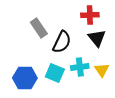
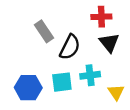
yellow triangle: (102, 70) -> (116, 92), moved
cyan square: (55, 73) -> (62, 82), turned -30

